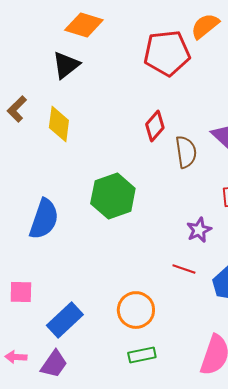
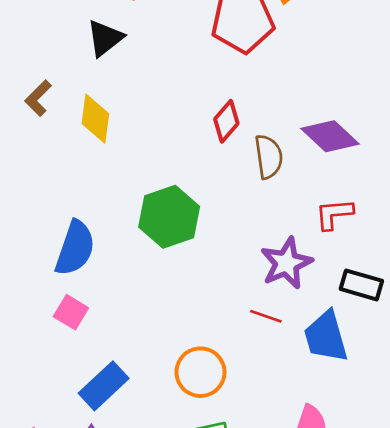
purple star: (199, 230) -> (286, 263), size x1.5
pink square: (21, 292) -> (71, 312), moved, turned 30

